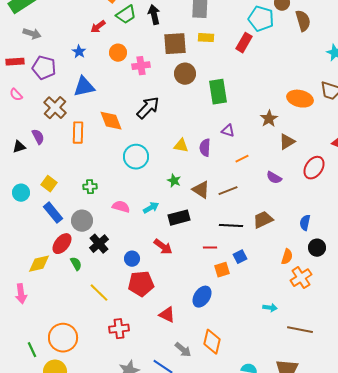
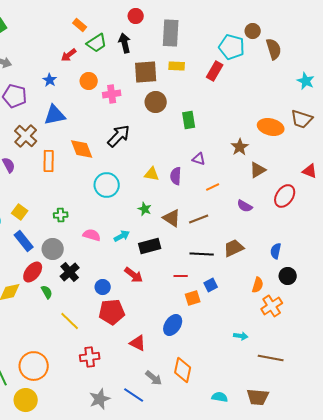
green rectangle: (218, 92) -> (189, 120), size x0.7

